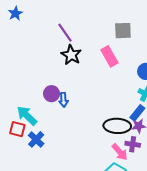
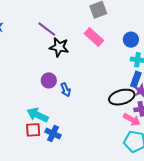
purple circle: (52, 94) -> (49, 80), moved

